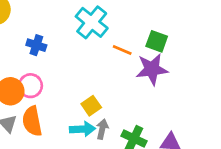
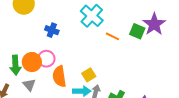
purple star: (152, 69) -> (154, 24), moved, turned -30
orange semicircle: (32, 121) -> (59, 76), moved

